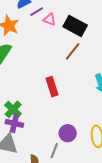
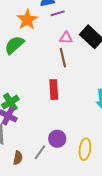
pink triangle: (49, 19) -> (66, 38), moved, turned -32
brown line: (73, 51) -> (63, 58), moved, turned -66

